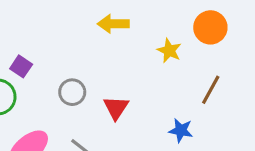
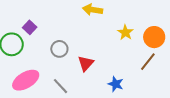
orange circle: (210, 27) -> (154, 37), moved
blue star: (181, 130) -> (116, 84), moved

